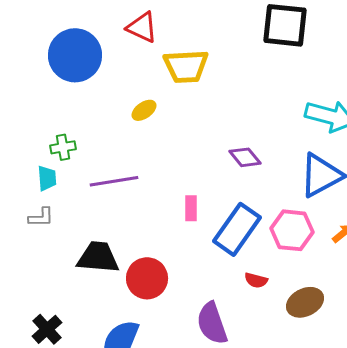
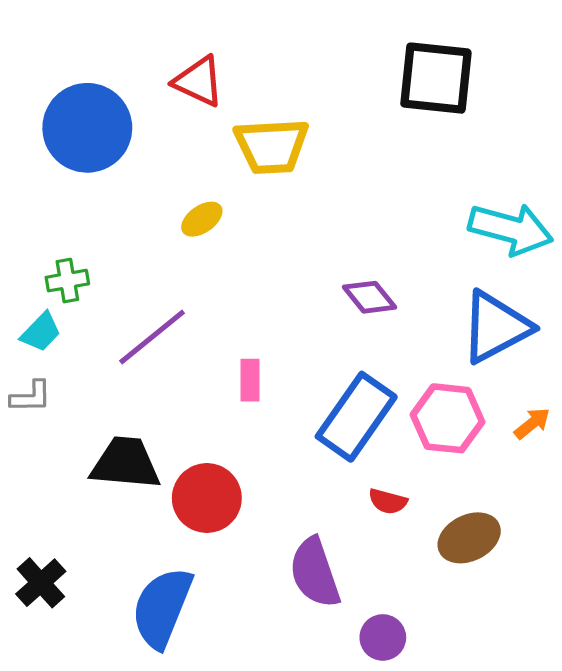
cyan trapezoid: (47, 178) -> (41, 332), turned 48
purple line: (114, 181) -> (152, 337), turned -30
pink rectangle: (191, 208) -> (250, 380), moved

